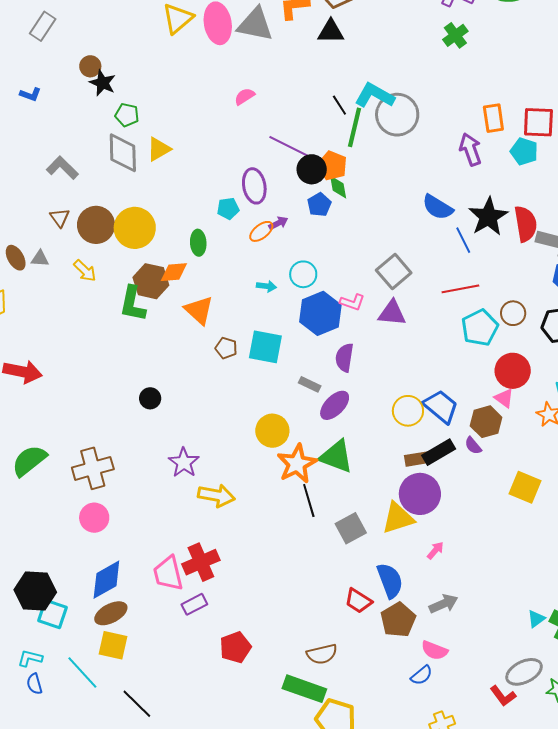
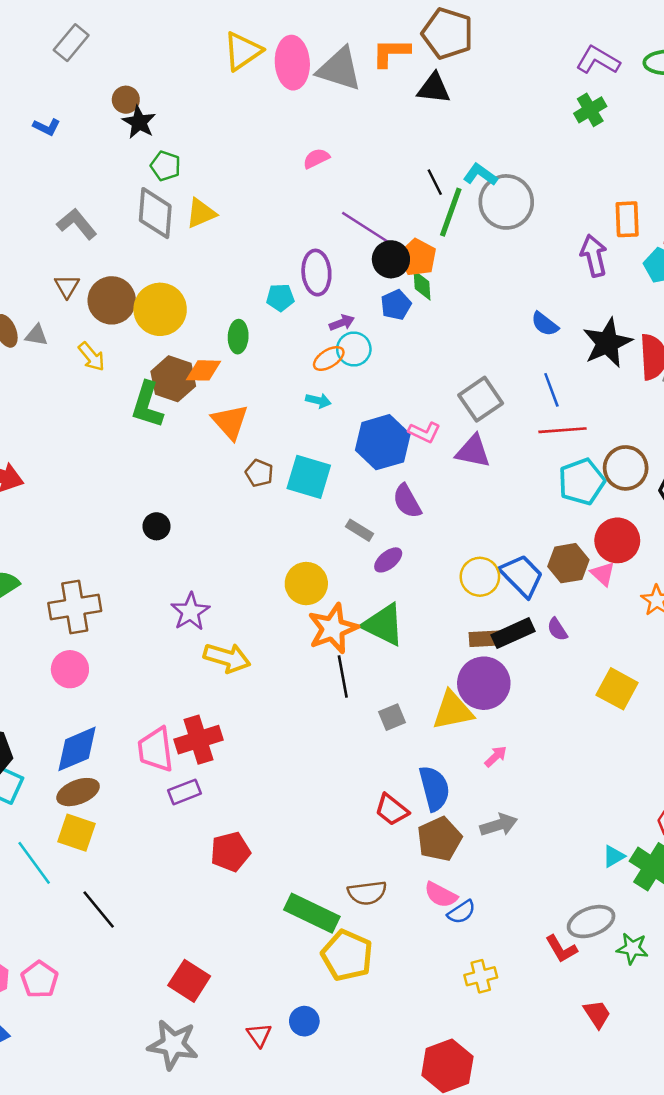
cyan L-shape: (375, 95) -> (480, 175), size x0.7
blue semicircle: (438, 207) -> (545, 324), size x0.7
orange ellipse: (261, 231) -> (329, 358), moved
blue line: (463, 240) -> (551, 390), moved
cyan circle: (303, 274) -> (354, 349), moved
brown circle: (513, 313) -> (626, 468), size x1.4
purple semicircle: (344, 358) -> (407, 501), turned -44
purple ellipse: (335, 405) -> (388, 560), size x0.7
brown hexagon: (486, 422) -> (568, 563), moved
gray square: (351, 528) -> (392, 717), size x0.7
pink semicircle: (434, 650) -> (441, 895), moved
brown semicircle: (322, 654) -> (367, 893), moved

